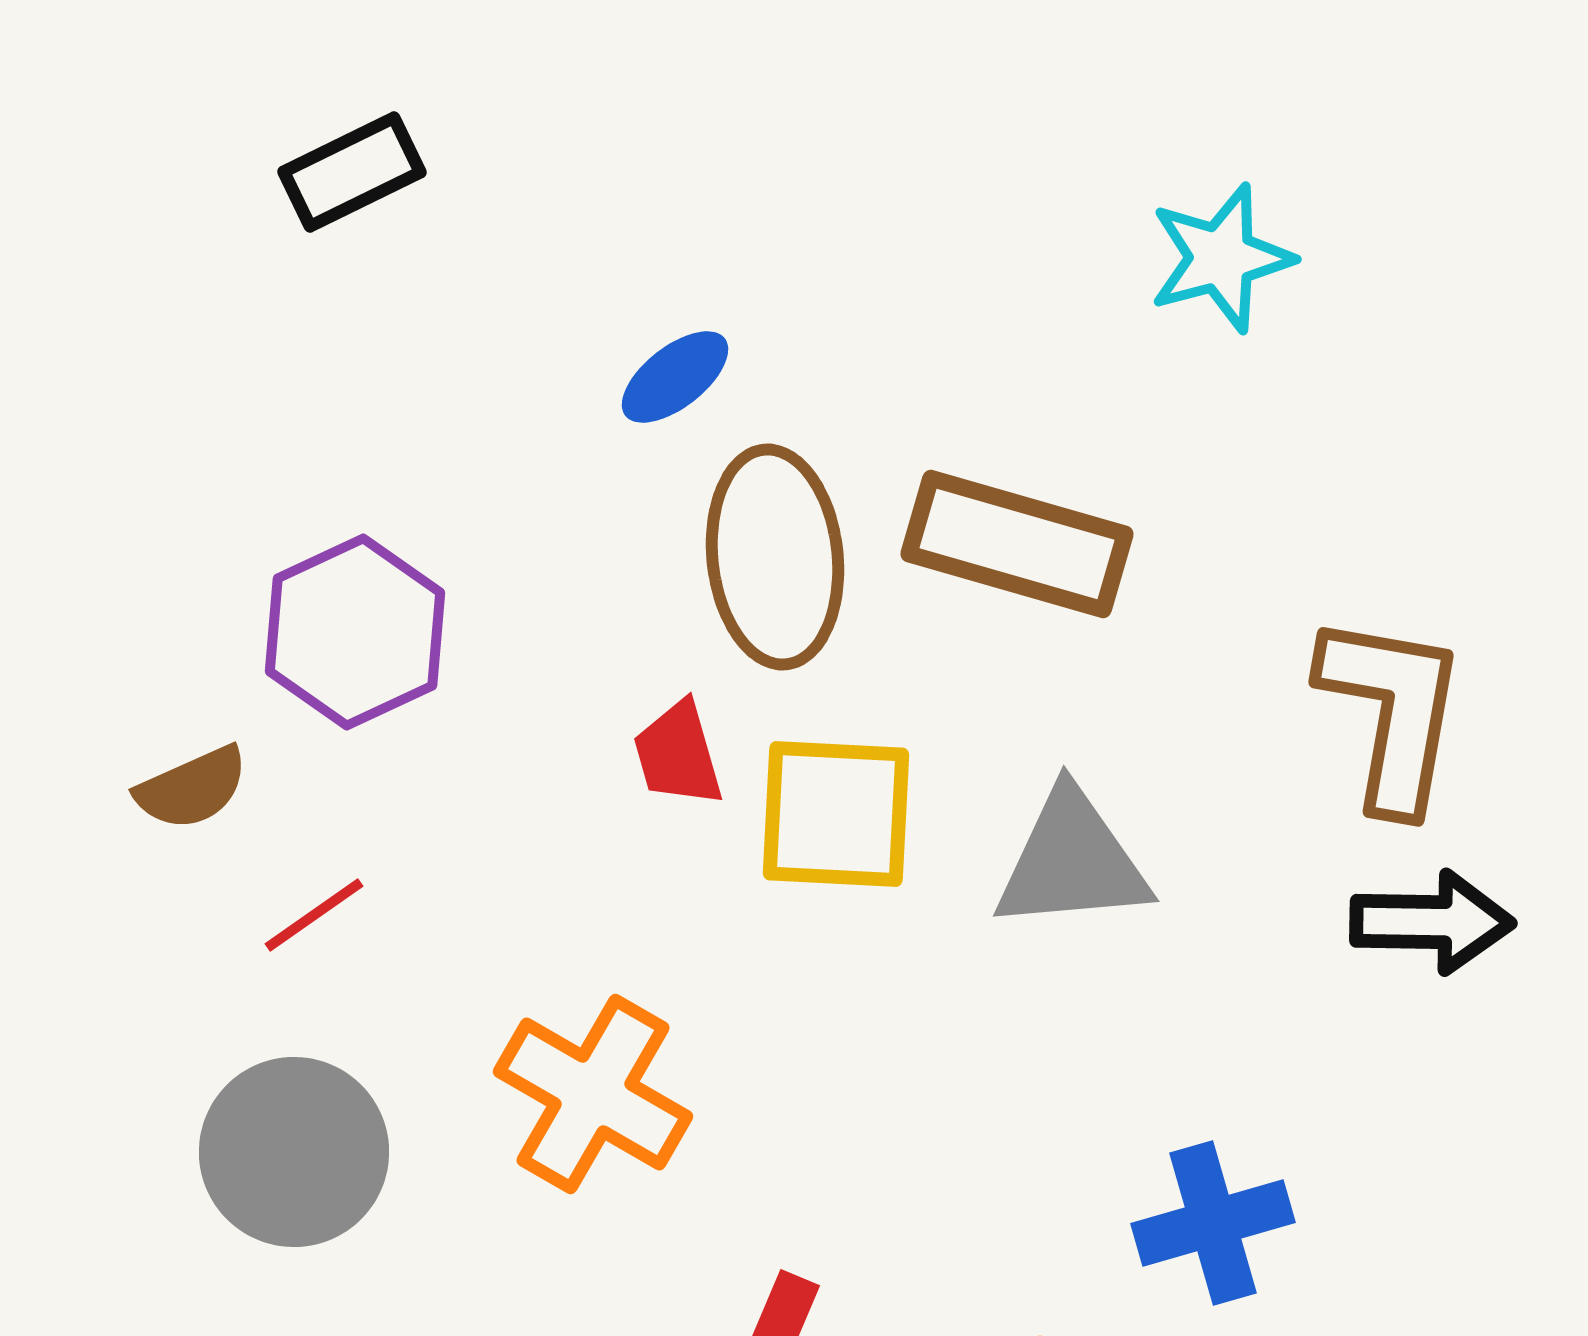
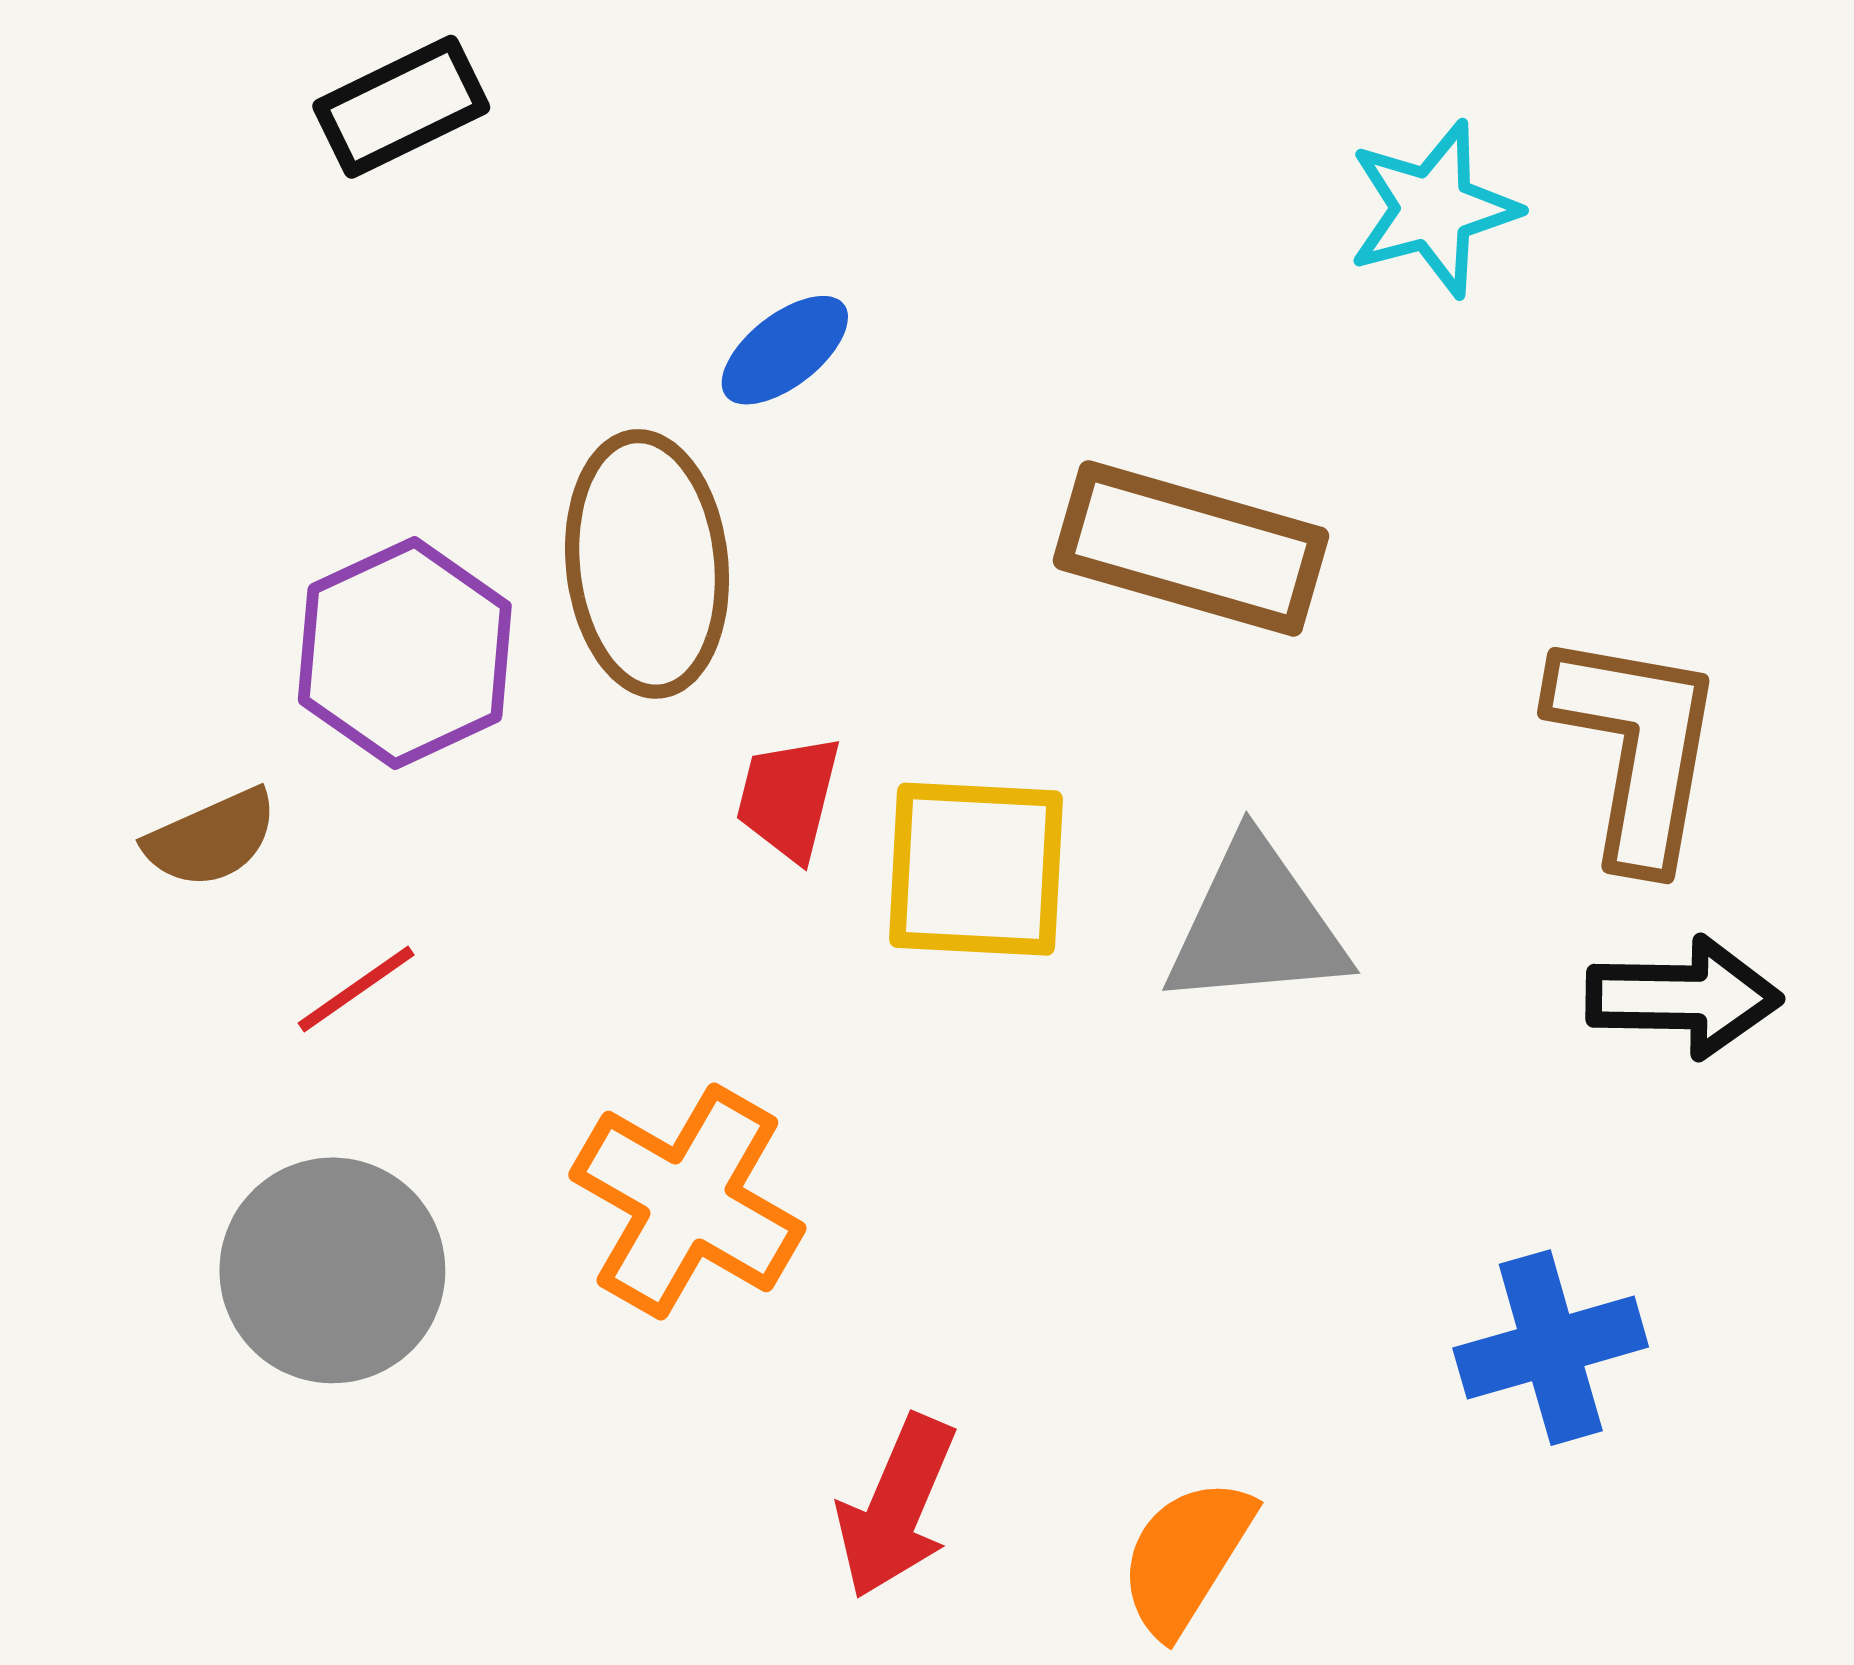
brown ellipse: (775, 557) -> (647, 564), moved
red trapezoid: (678, 754) -> (788, 798), turned 30
blue cross: (1213, 1223) -> (1551, 1348), moved

